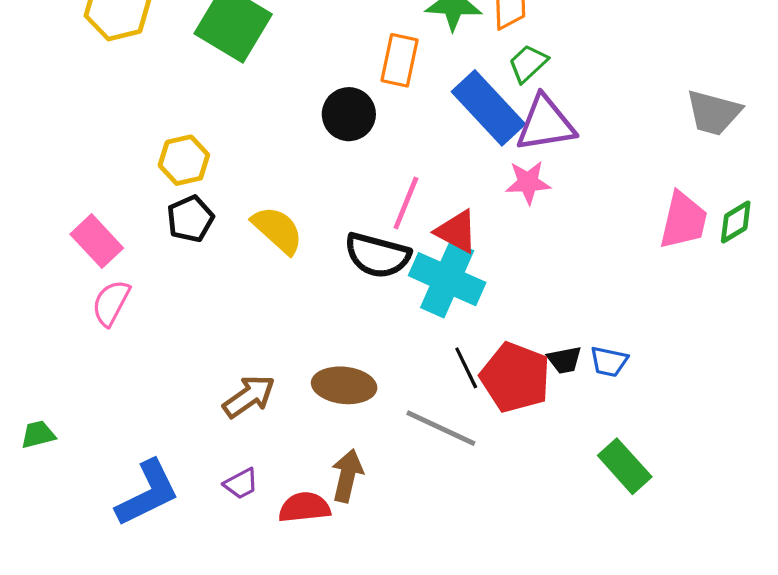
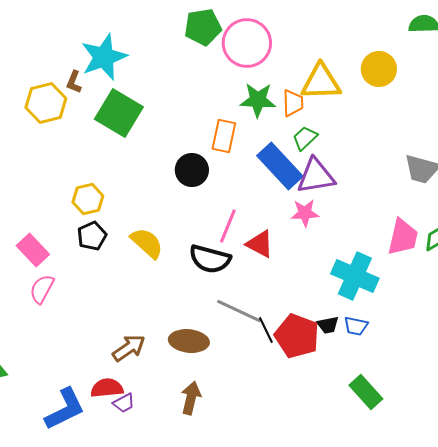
cyan cross: (447, 279) -> (355, 276), moved
gray line: (441, 428) -> (239, 311), moved
red semicircle: (304, 507) -> (107, 388), moved

